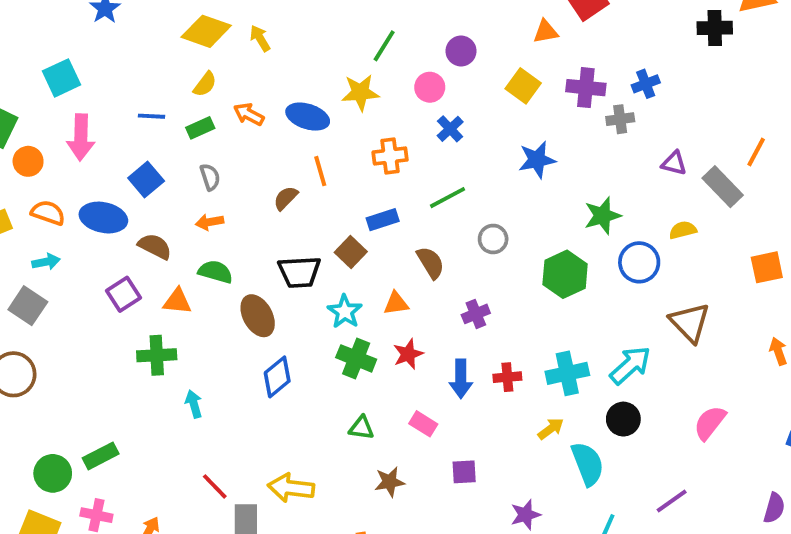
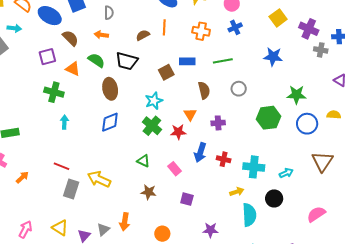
black trapezoid: (299, 272) -> (127, 61), moved
orange triangle: (396, 303) -> (190, 114), moved, turned 48
cyan arrow: (630, 365) -> (286, 173), size x0.6
red line: (215, 486) -> (62, 166), turned -42

